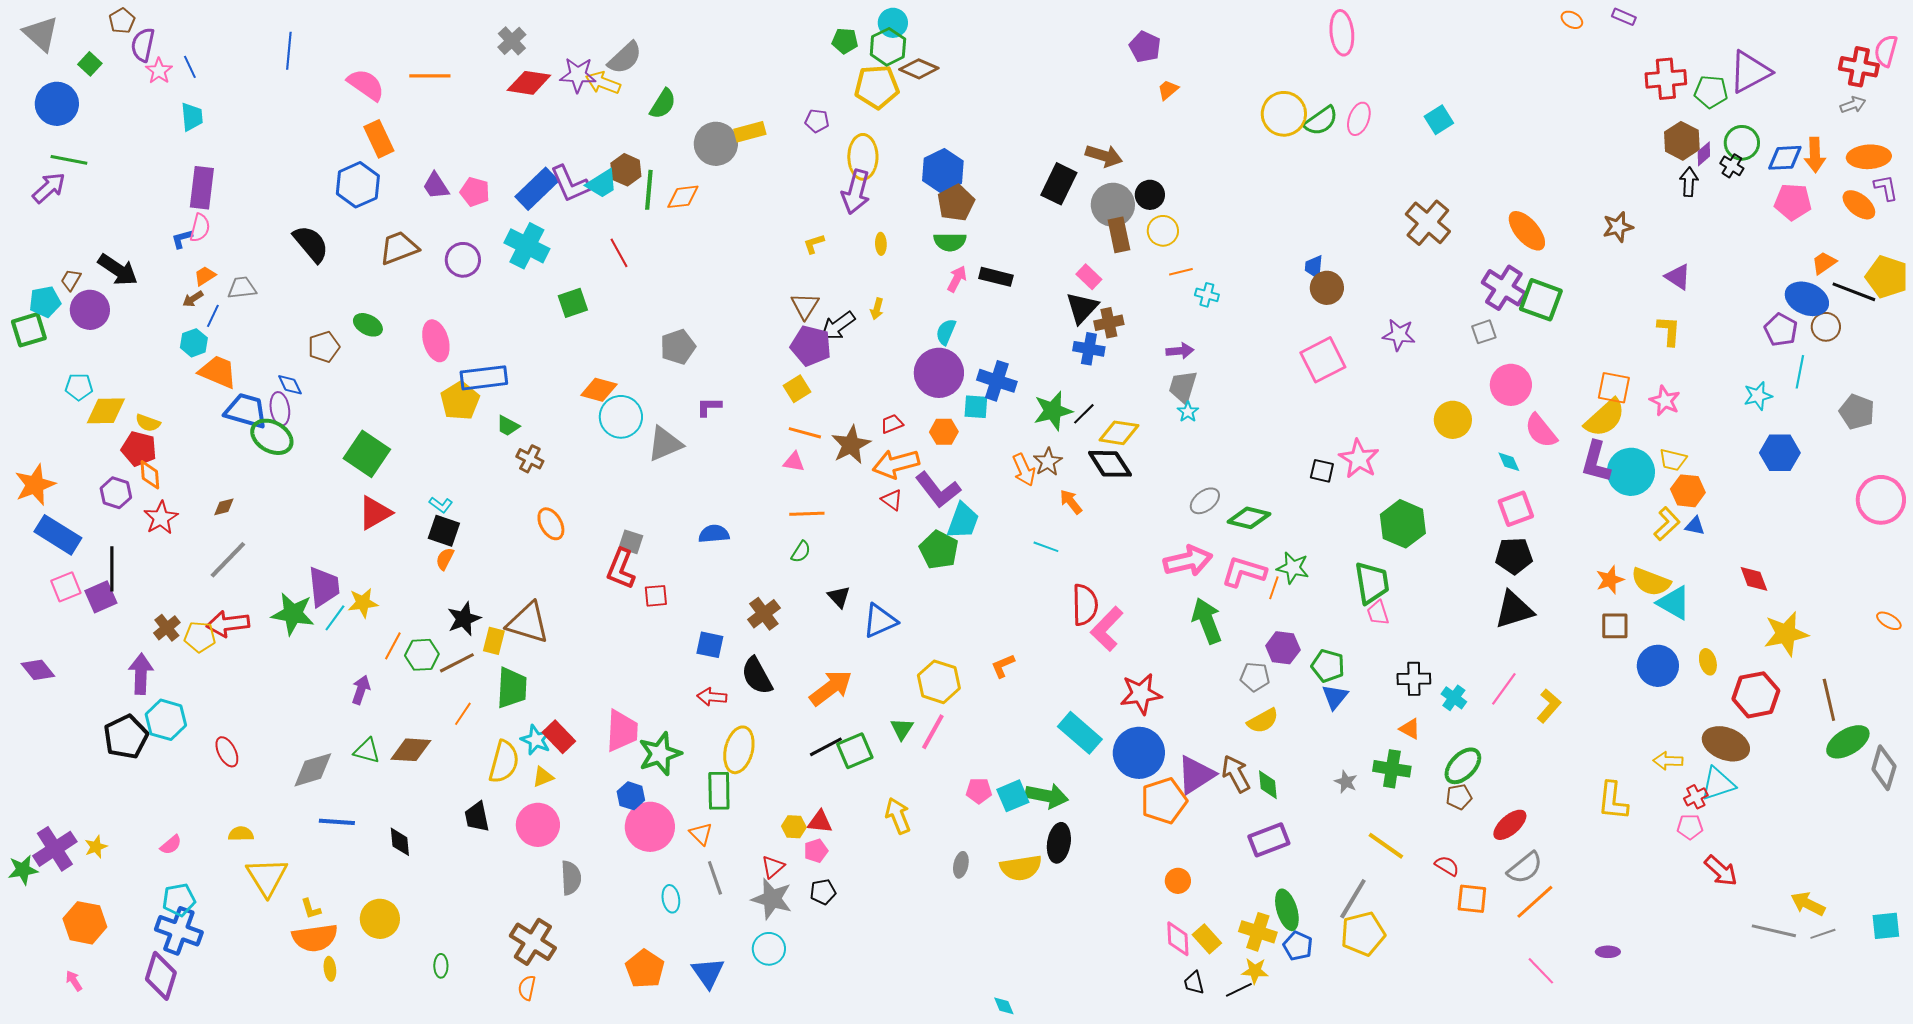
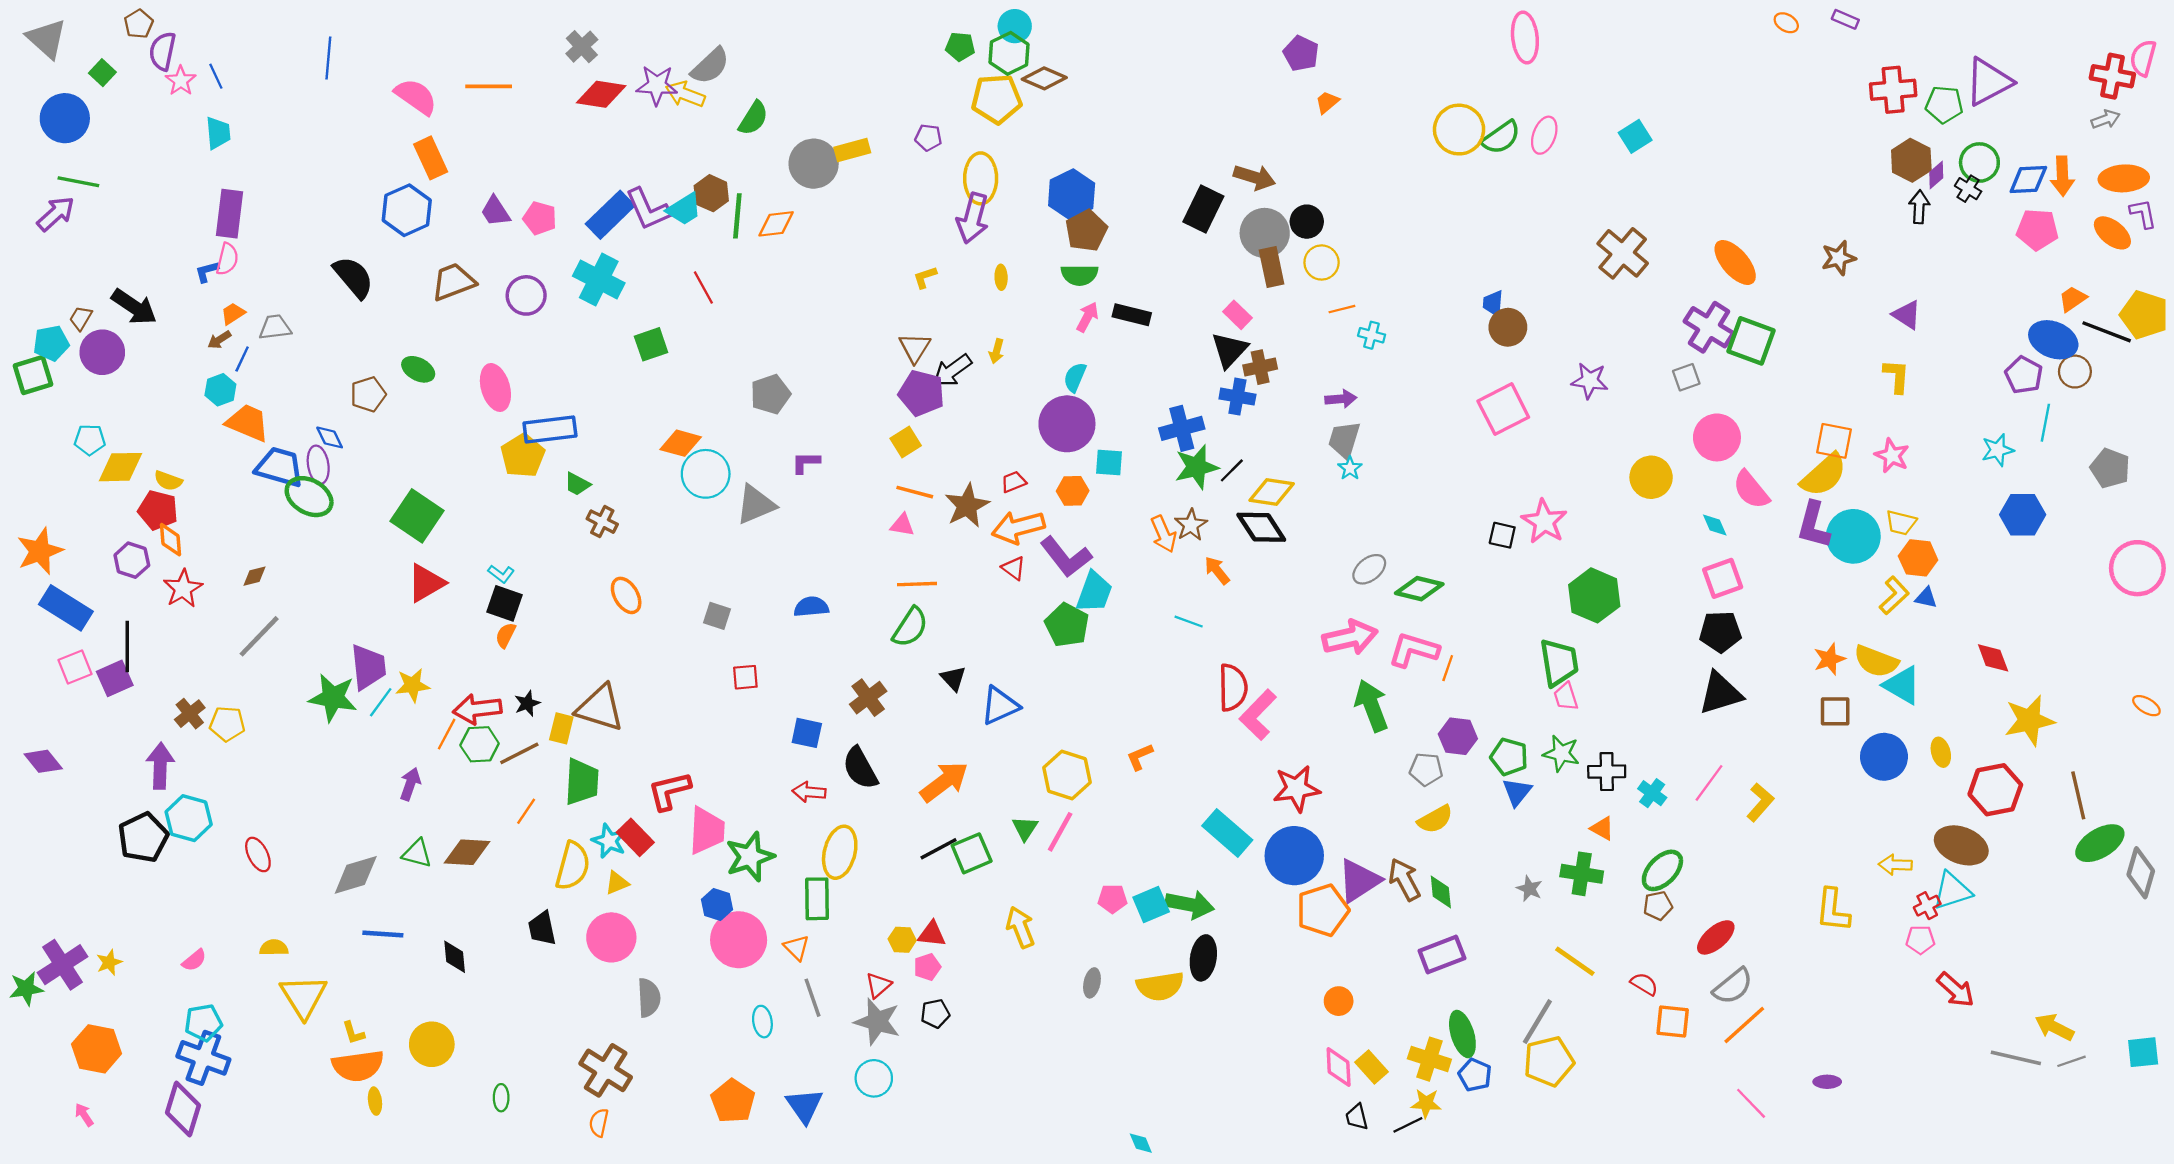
blue cross: (997, 381) -> (1182, 428), moved, turned -33
green semicircle: (801, 552) -> (910, 627), size x1.6
green star: (1293, 568) -> (1561, 753), moved
red L-shape: (621, 569) -> (669, 791), moved, turned 54
black star: (464, 619) -> (527, 703), size x0.7
red arrow: (228, 624) -> (477, 709), moved

